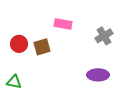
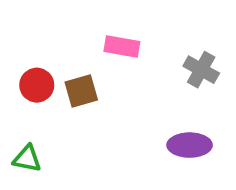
gray cross: (104, 36) -> (201, 70), turned -30

